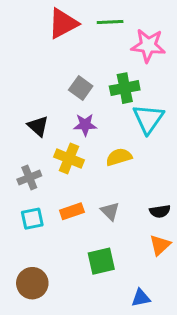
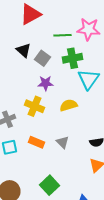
green line: (110, 22) -> (62, 35), moved
black triangle: (38, 126) -> (24, 50), moved
orange rectangle: (72, 211) -> (36, 142), turned 42
green square: (101, 261) -> (50, 185), moved, turned -30

